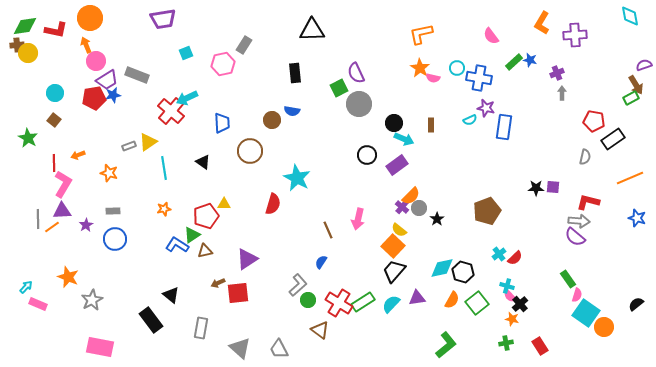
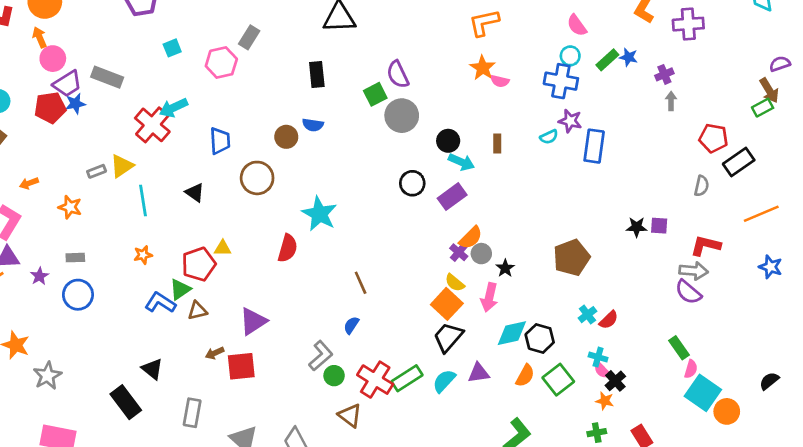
cyan circle: (457, 68) -> (570, 56), moved
pink arrow: (358, 219) -> (489, 297), moved

